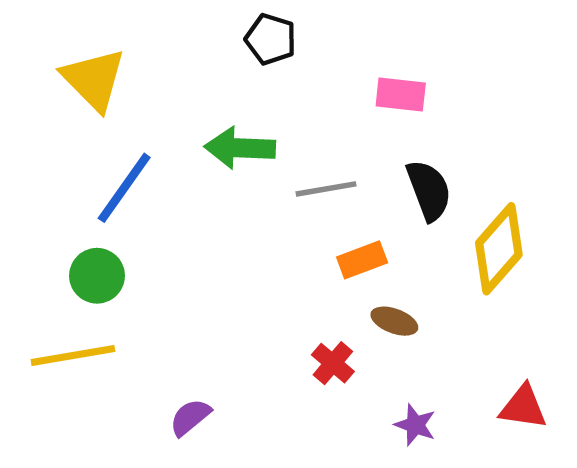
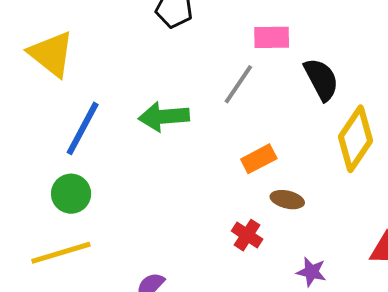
green arrow: (240, 148) -> (164, 117), moved
gray line: (326, 189) -> (238, 84), moved, turned -39
black semicircle: (429, 190) -> (321, 79), moved

